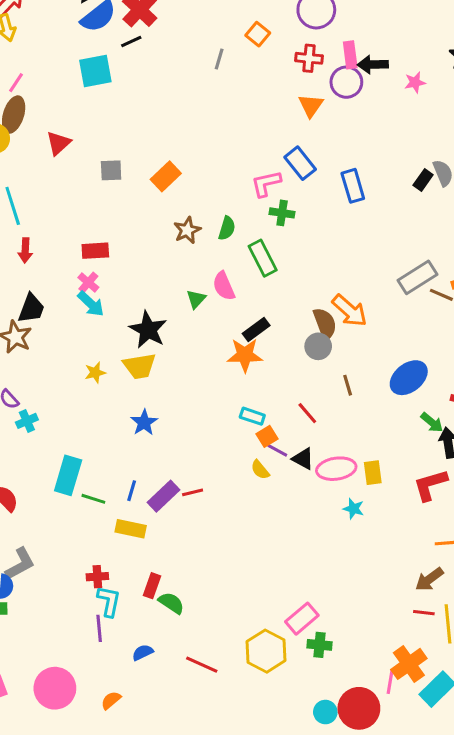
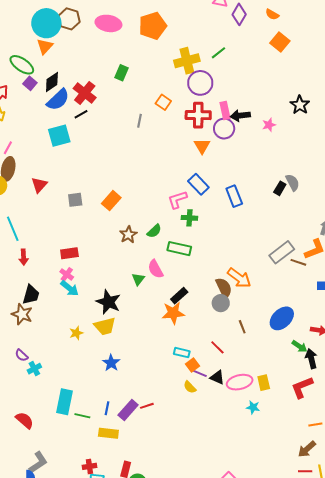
red cross: (309, 58) -> (198, 115), size x1.4
green semicircle: (227, 228) -> (154, 231), turned 35
green rectangle: (263, 258) -> (179, 249), turned -45

